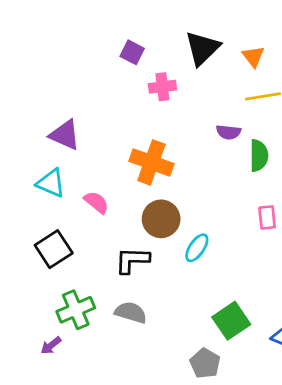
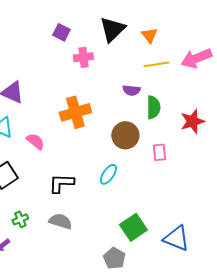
orange cross: (151, 162) -> (75, 112), turned -36
brown circle: (161, 219) -> (125, 135), moved
green cross: (76, 310) -> (20, 219), size x0.6

